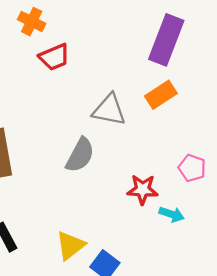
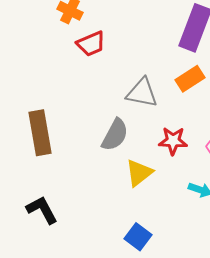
red star: (143, 189) -> (173, 141), moved
yellow triangle: (70, 245) -> (139, 173), moved

